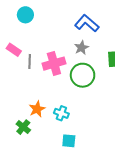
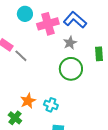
cyan circle: (25, 15) -> (25, 14), moved
gray line: (30, 61) -> (21, 56), turned -48
pink cross: (54, 64) -> (48, 24), moved

